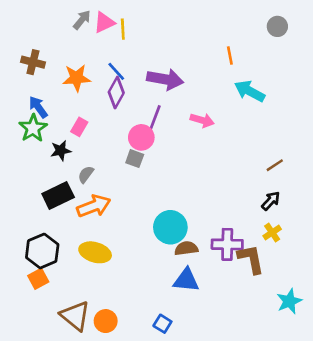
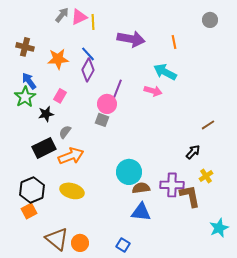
purple arrow: (165, 79) -> (131, 39), moved
cyan arrow: (250, 91) -> (165, 72), moved
black arrow: (271, 201) -> (193, 152), moved

